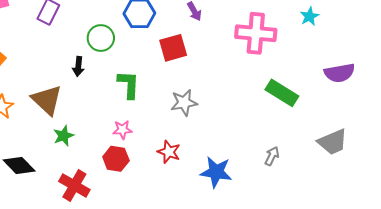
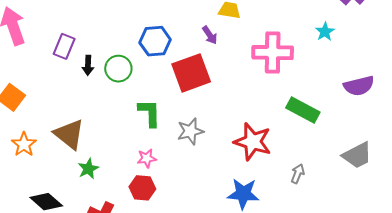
red square: (173, 48) -> (191, 73), size x1.4
black arrow: (78, 66) -> (88, 65), moved
gray star: (184, 103) -> (190, 131), moved
red star: (169, 152) -> (253, 142), moved, size x1.6

